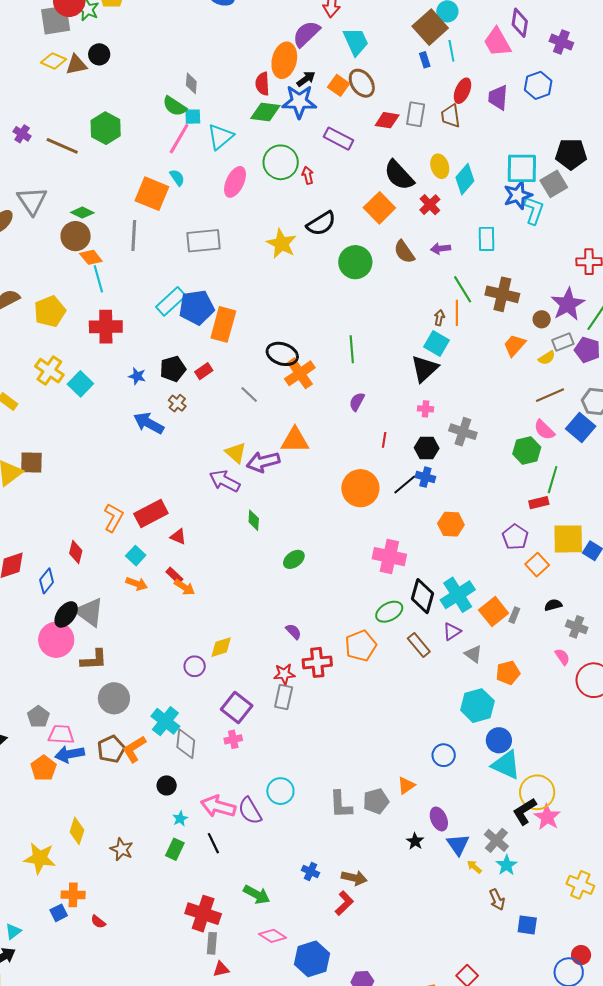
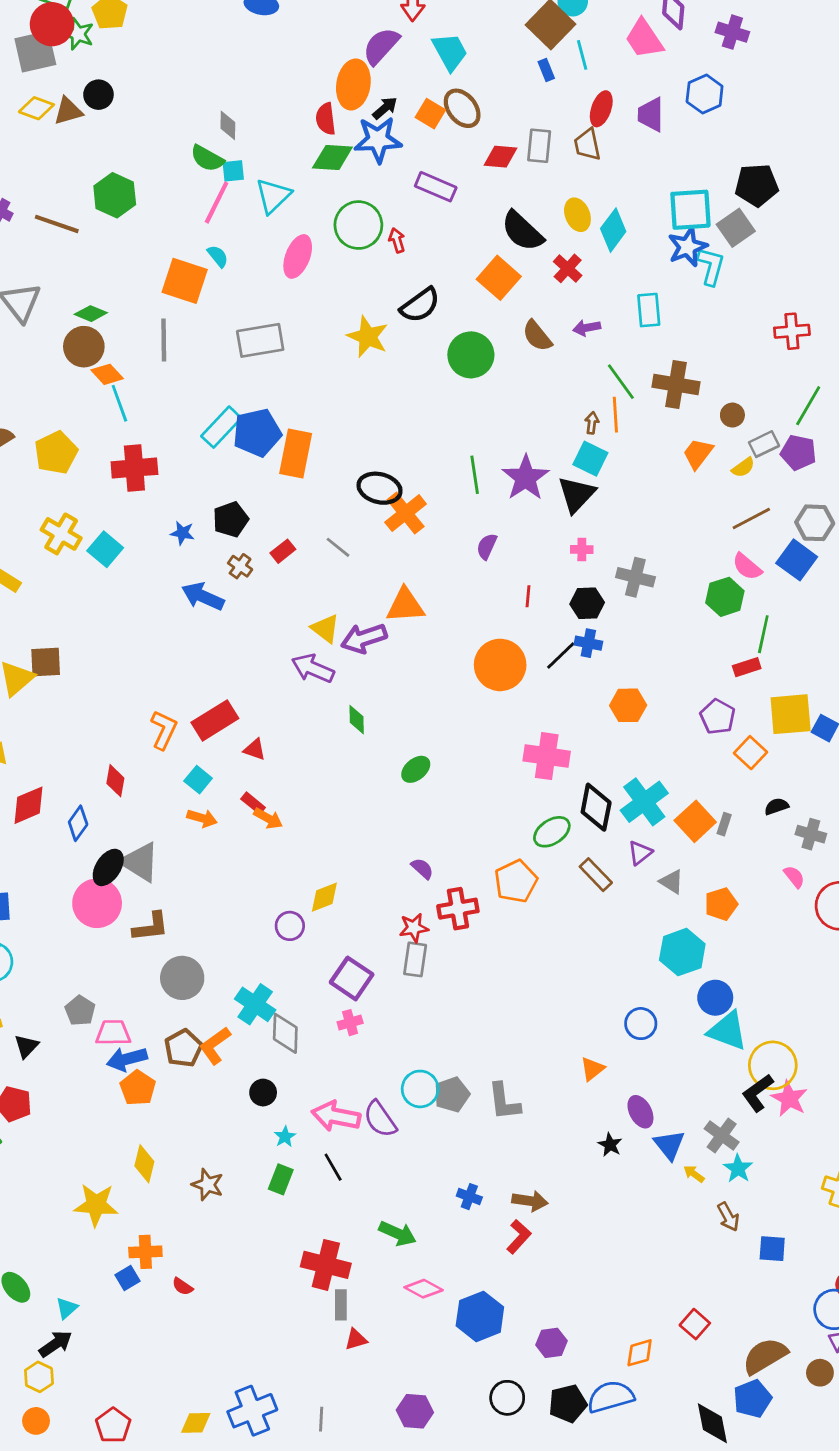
purple star: (568, 304) -> (526, 478), moved
red rectangle: (204, 371) -> (283, 551), moved
orange pentagon: (44, 768) -> (138, 1088), moved
gray pentagon: (376, 801) -> (452, 1095), moved

